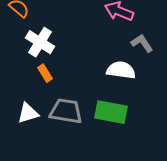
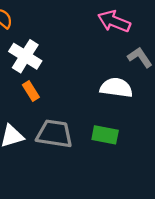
green rectangle: (111, 112) -> (105, 135), size x0.7

